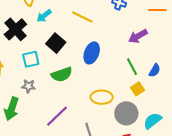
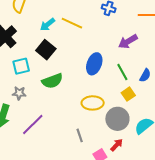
cyan arrow: (44, 16) -> (47, 25), moved
blue ellipse: (92, 53) -> (94, 64), moved
purple line: (57, 116) -> (33, 124), moved

